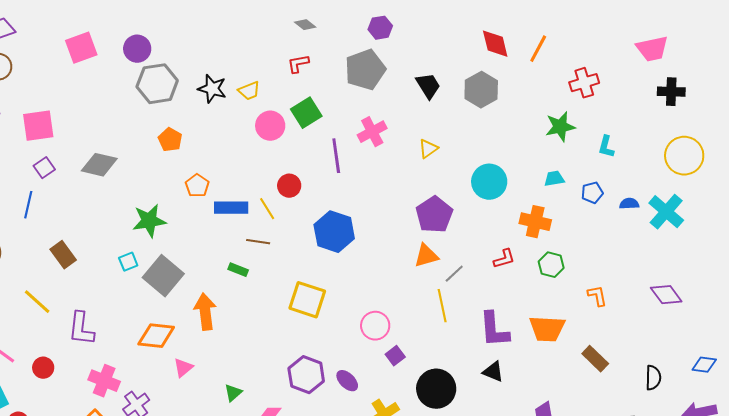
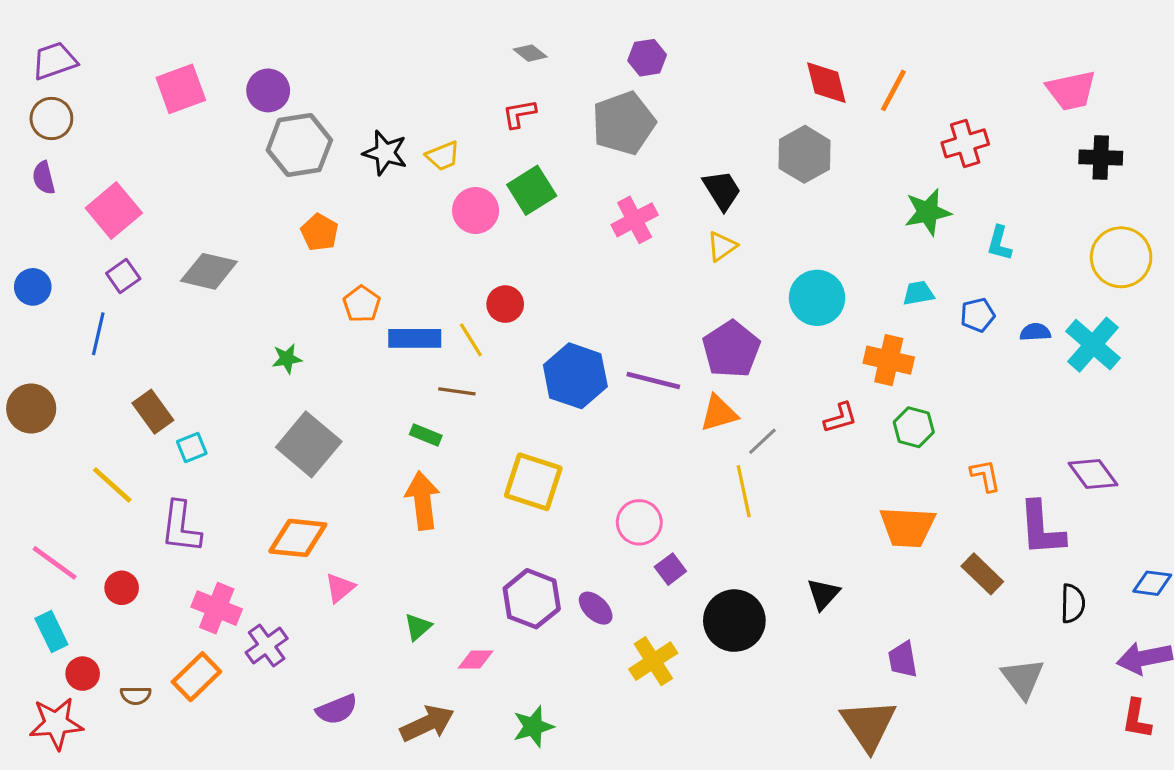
black trapezoid: (428, 86) -> (722, 190), moved
pink square: (38, 126) -> (114, 210), turned -32
purple line: (336, 156) -> (653, 380), moved, turned -68
green star: (149, 221) -> (287, 359), size x0.6
cyan square: (128, 262) -> (192, 447), moved
orange arrow: (205, 312) -> (423, 501), moved
purple L-shape: (494, 330) -> (1042, 529), moved
black triangle: (493, 372) -> (823, 594), turned 50

